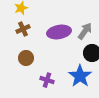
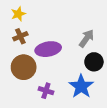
purple ellipse: (59, 32) -> (48, 49), moved
brown circle: (26, 58) -> (24, 67), size x1.5

